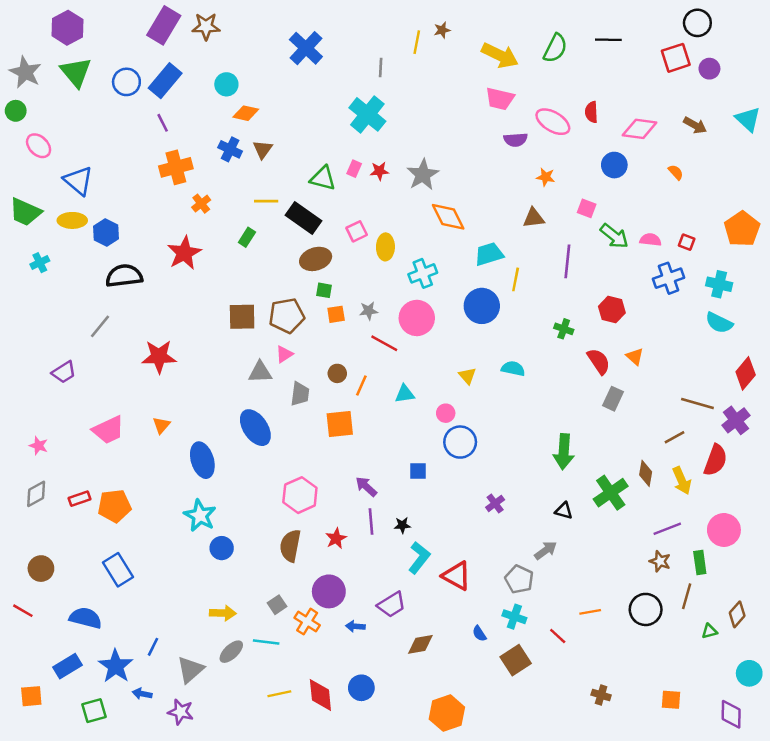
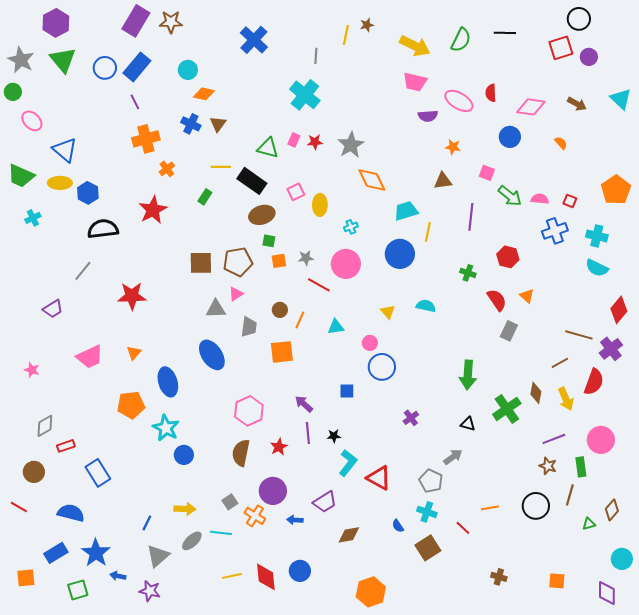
cyan cross: (423, 273) -> (351, 227), size x0.6
gray diamond: (36, 494) -> (45, 426), moved
red rectangle: (80, 499) -> (66, 446), moved
orange pentagon: (114, 506) -> (131, 405), moved
blue line: (153, 647) -> (147, 523), moved

